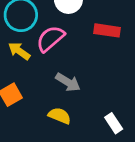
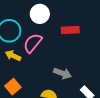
gray arrow: (68, 82) -> (62, 73), moved

